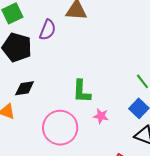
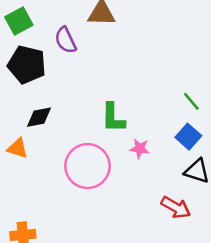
purple semicircle: (48, 30) -> (66, 40), turned 135

